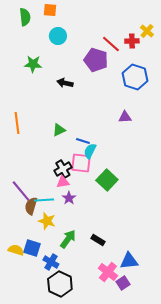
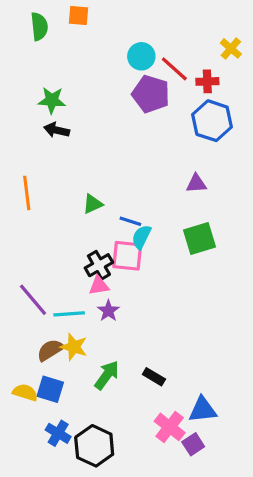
cyan circle: (58, 36) -> (141, 56), moved
red cross: (132, 41) -> (207, 81), moved
black arrow: (65, 83) -> (57, 130), moved
green square: (107, 180) -> (199, 238), moved, turned 30
brown semicircle: (31, 206) -> (50, 350), moved, turned 42
blue cross: (51, 262) -> (58, 433), moved

